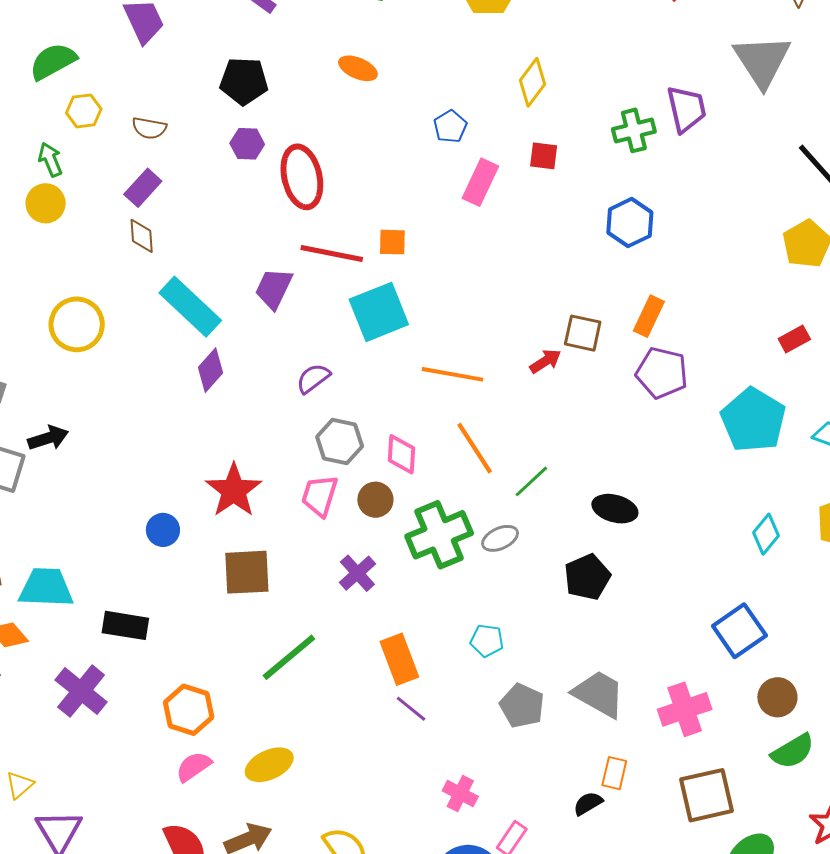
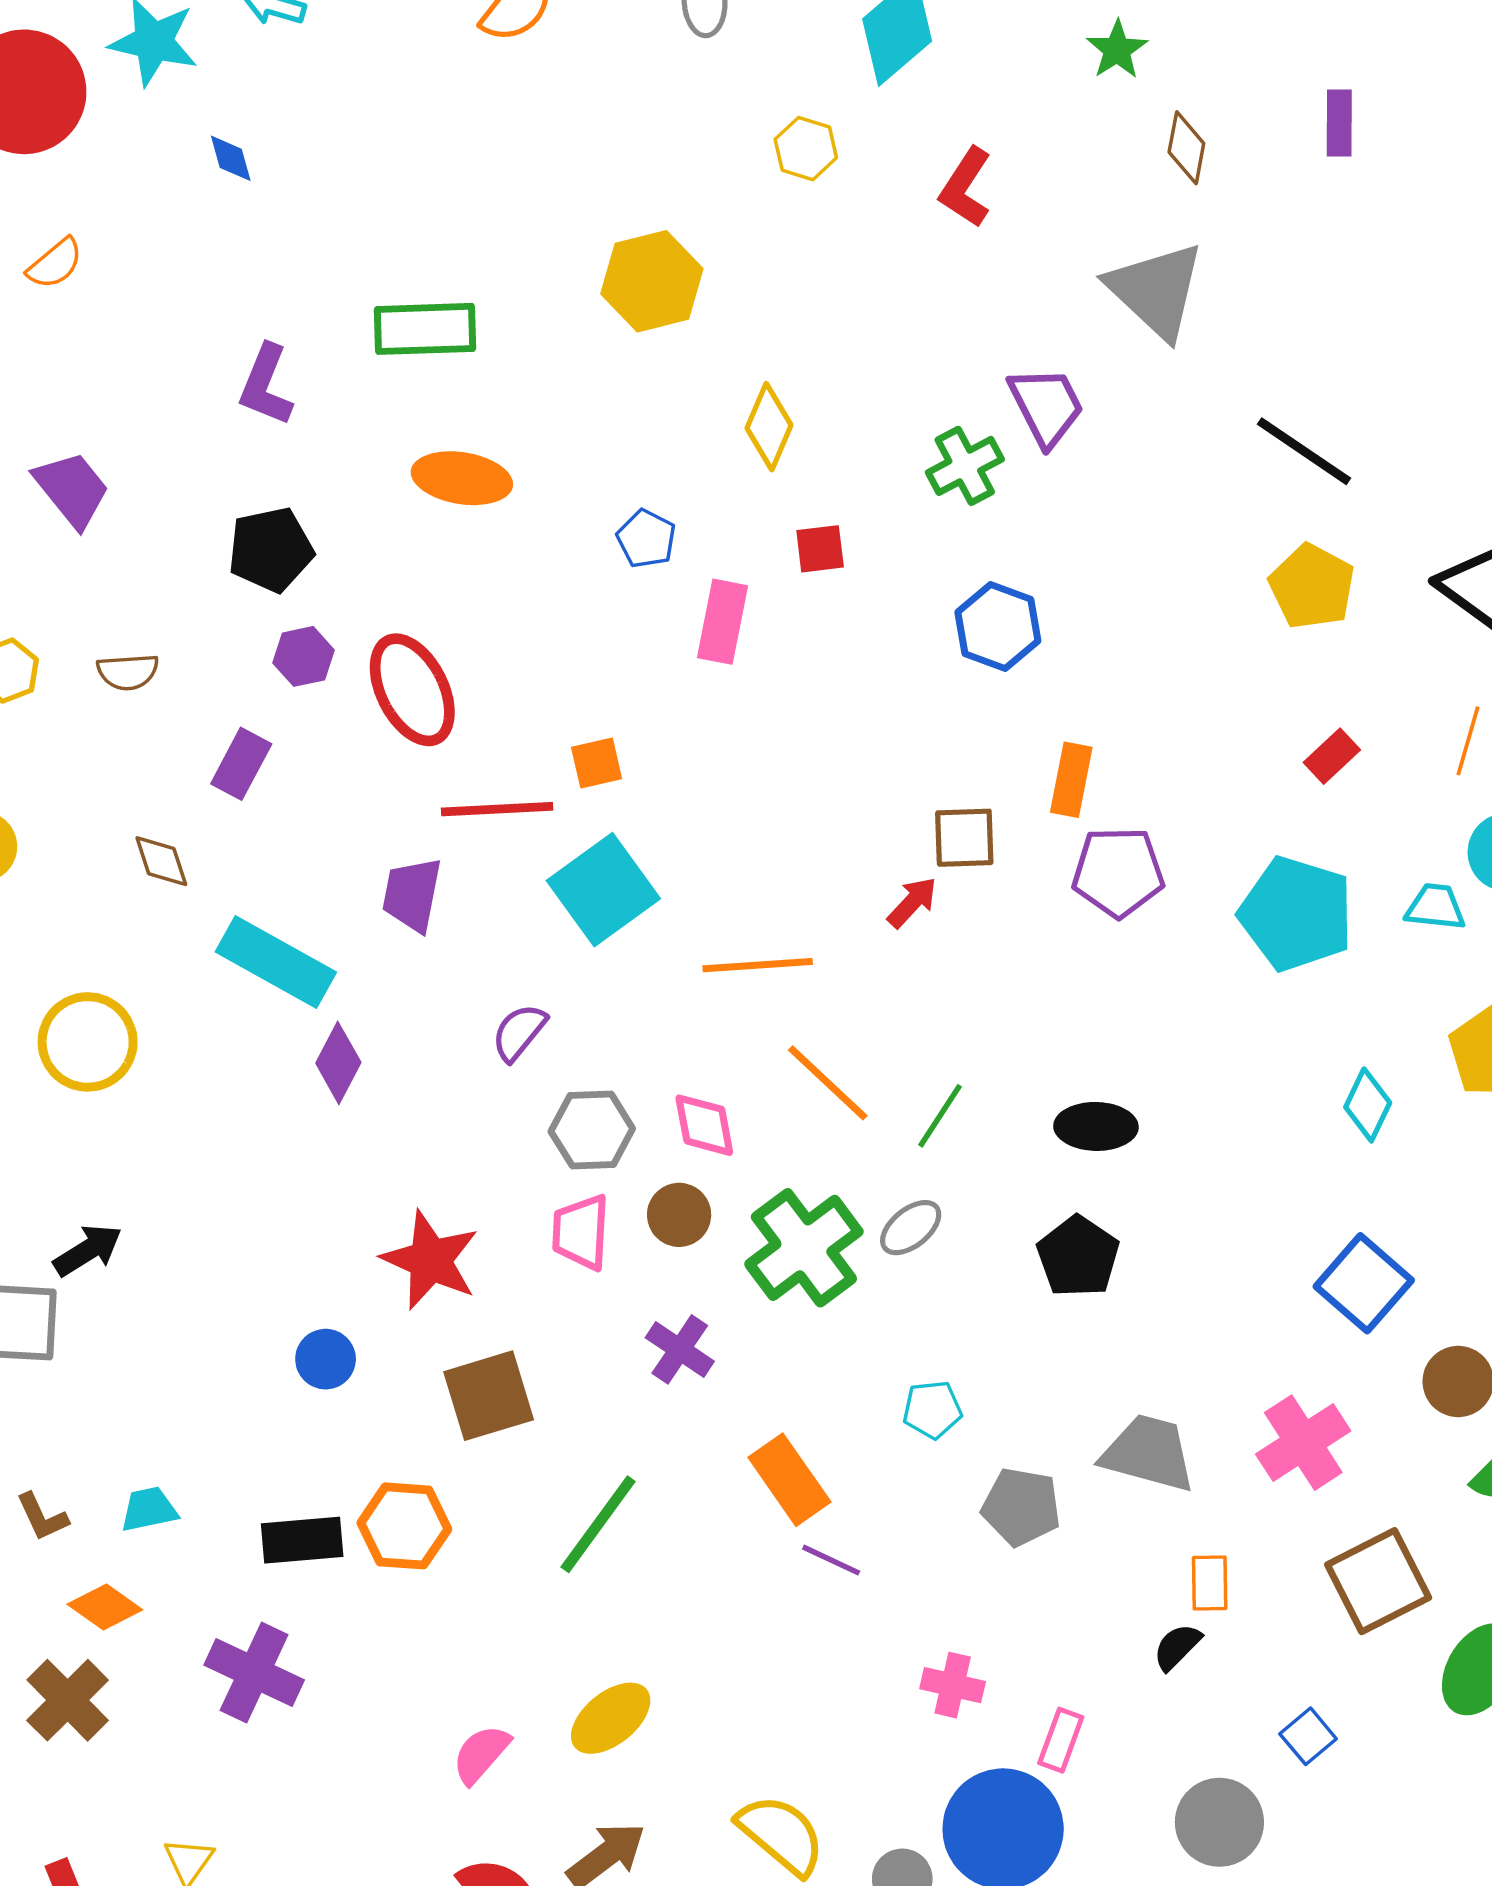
orange ellipse: (358, 68) -> (462, 478), size x1.4
purple rectangle: (143, 188) -> (241, 764), moved
cyan trapezoid: (46, 588) -> (149, 1509), size x0.6
orange hexagon: (189, 710) -> (404, 1526), moved

